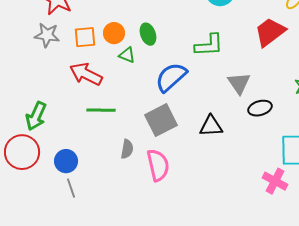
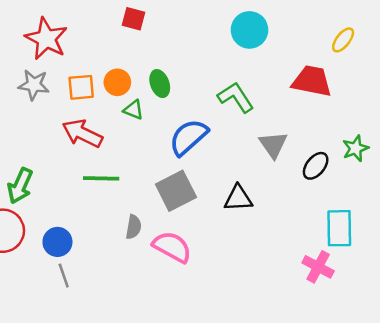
red trapezoid: (270, 32) -> (312, 81), turned 48
green L-shape: (209, 45) -> (236, 97), turned -120
black ellipse: (260, 108) -> (316, 166), moved, turned -35
pink semicircle: (158, 165) -> (172, 247), turned -48

